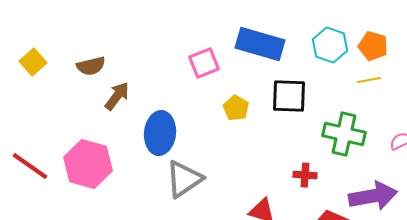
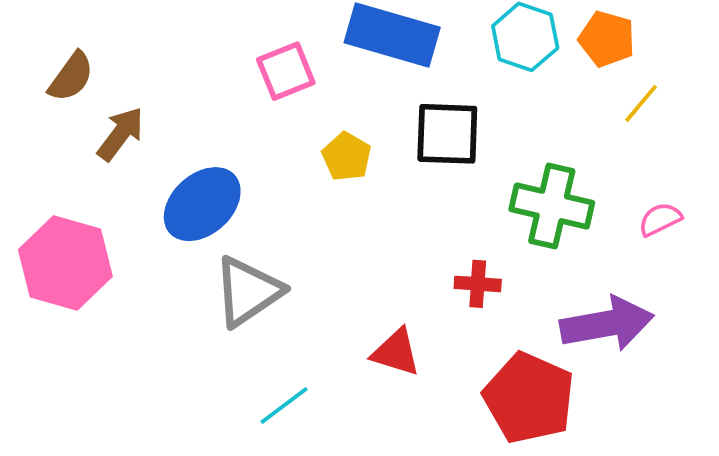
brown semicircle: (91, 66) -> (71, 77), turned -40
yellow line: (369, 80) -> (641, 103), moved, turned -40
blue ellipse: (160, 133) -> (202, 204), turned 42

